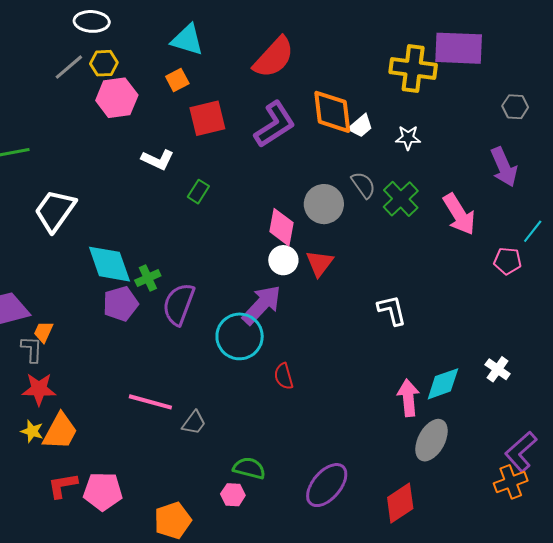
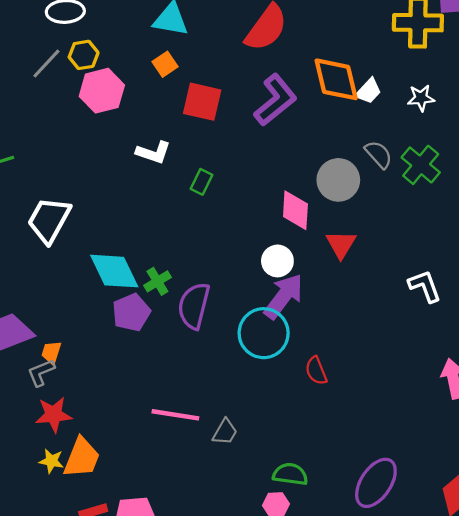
red square: (207, 118) -> (202, 102), turned 33
white circle: (283, 260) -> (277, 261), moved
gray L-shape: (32, 349) -> (41, 373), turned -108

